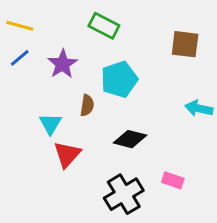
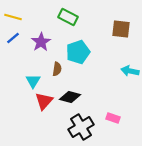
black diamond: (130, 139) -> (70, 97), moved

